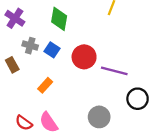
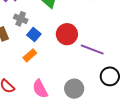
blue square: (52, 50) -> (34, 35), moved
pink semicircle: (49, 122) -> (40, 89), moved

